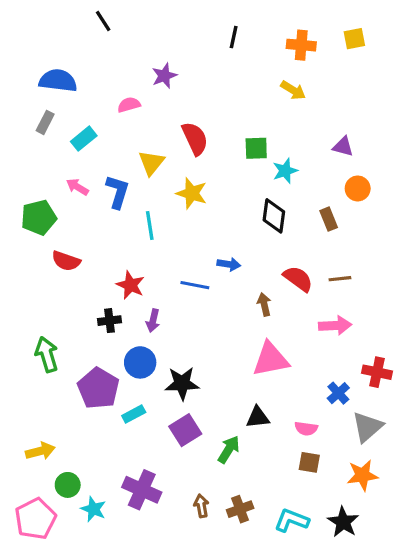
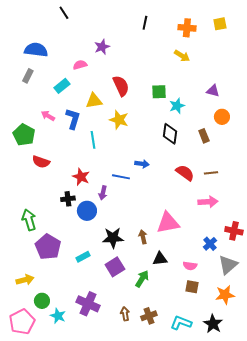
cyan rectangle: (84, 139) -> (62, 86), moved
yellow triangle: (151, 163) -> (94, 101), turned 42
green pentagon: (39, 217) -> (24, 135), turned -30
brown arrow: (264, 304) -> (143, 237), moved
purple arrow: (153, 321) -> (103, 193), moved
blue circle: (140, 362) -> (87, 211), moved
purple pentagon: (98, 388) -> (48, 247), moved

